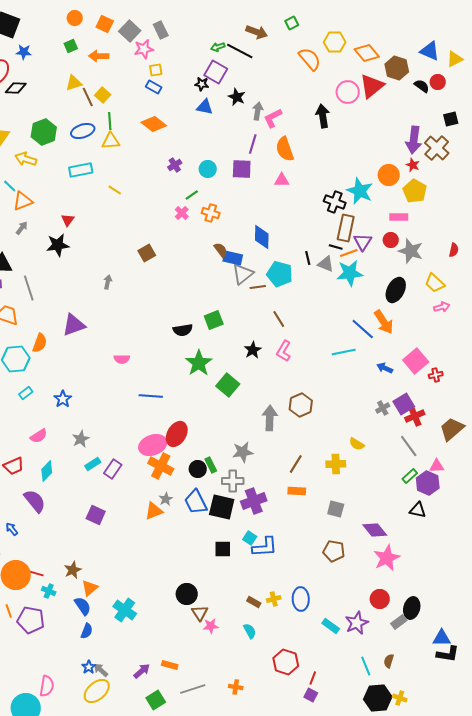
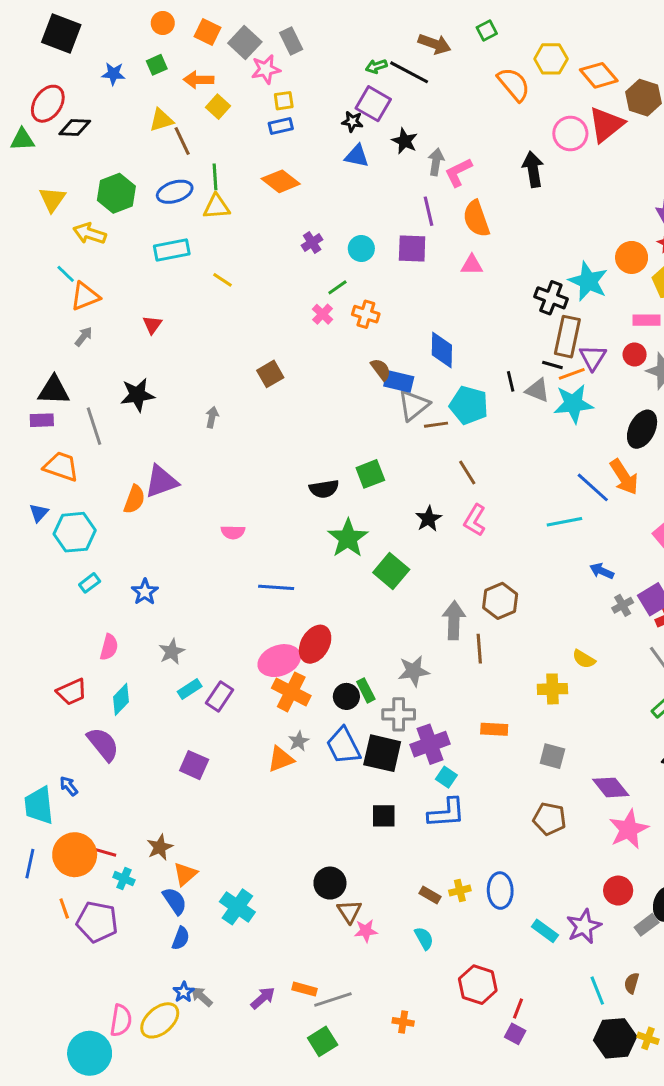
blue star: (24, 52) -> (113, 74), moved
blue rectangle: (154, 87) -> (281, 126), turned -42
yellow square: (103, 95) -> (218, 107), moved
purple line: (253, 144) -> (429, 211), turned -30
black star: (58, 245) -> (137, 395), moved
orange semicircle: (40, 343) -> (134, 499), moved
blue arrow: (385, 368) -> (602, 571), moved
pink semicircle: (39, 436) -> (109, 647), turned -42
brown line: (296, 464) -> (479, 649), moved, turned -36
cyan square: (250, 538) -> (446, 777), moved
gray line: (193, 689) -> (333, 1000), moved
yellow ellipse: (97, 691) -> (160, 1020), moved
green square: (156, 700) -> (323, 1041), moved

